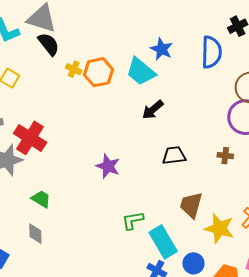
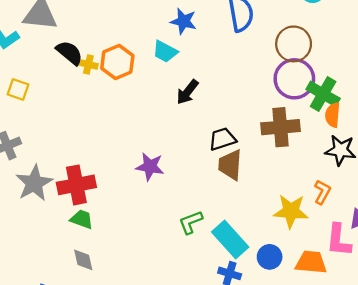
black semicircle: (49, 44) -> (69, 53), moved
cyan trapezoid: (141, 72) -> (165, 52), size x0.7
red cross: (30, 138) -> (76, 185), moved, turned -32
brown cross: (225, 156) -> (280, 127), size x2.0
brown trapezoid: (191, 205) -> (230, 165), moved

